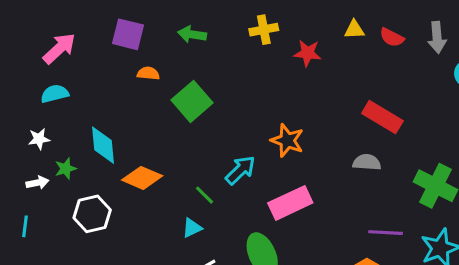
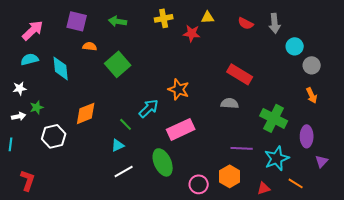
yellow triangle: (354, 30) -> (208, 17), moved
cyan diamond: (103, 145) -> (61, 68), moved
orange diamond: (142, 178) -> (86, 113), turned -45

